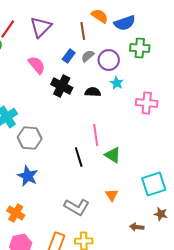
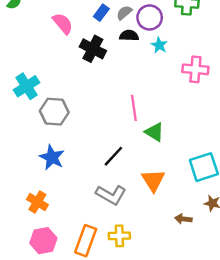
black semicircle: (93, 92) -> (129, 36), moved
black line: (79, 157) -> (113, 156), moved, turned 60
orange triangle: (112, 195) -> (153, 180), size x1.5

